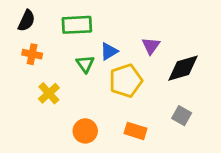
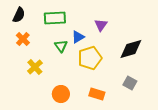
purple triangle: (151, 46) -> (101, 25), moved
orange cross: (32, 54) -> (23, 39), turned 32

